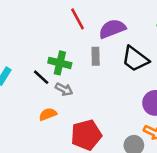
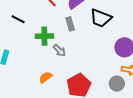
black line: (41, 77) -> (18, 19), moved
gray arrow: (64, 89) -> (59, 50), moved, turned 32

